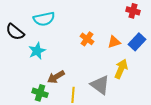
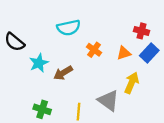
red cross: (133, 11) -> (142, 31), moved
cyan semicircle: (44, 19) -> (69, 28), moved
brown arrow: (56, 77) -> (63, 73), moved

